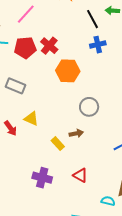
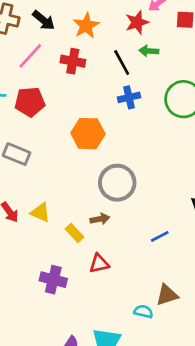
red cross: (49, 46) -> (73, 61), moved, turned -30
gray circle: (89, 107) -> (117, 183), size x1.4
yellow triangle: (31, 119) -> (40, 212), moved
red triangle: (80, 175) -> (99, 264), moved, turned -42

